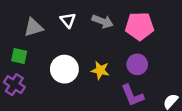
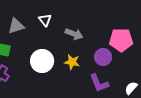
gray arrow: (103, 21) -> (74, 34), moved
pink pentagon: (140, 26) -> (121, 40), moved

